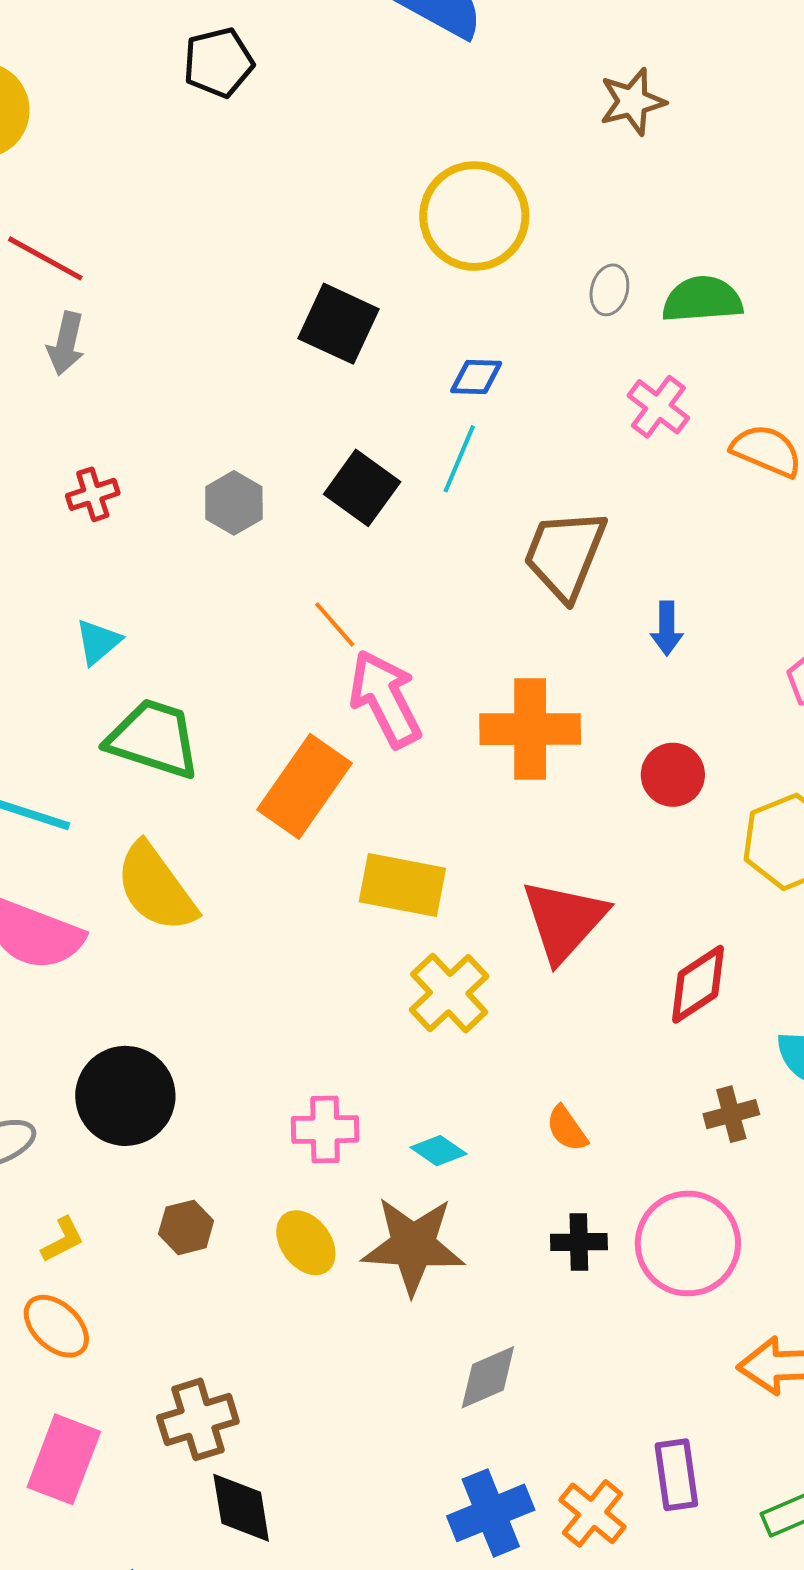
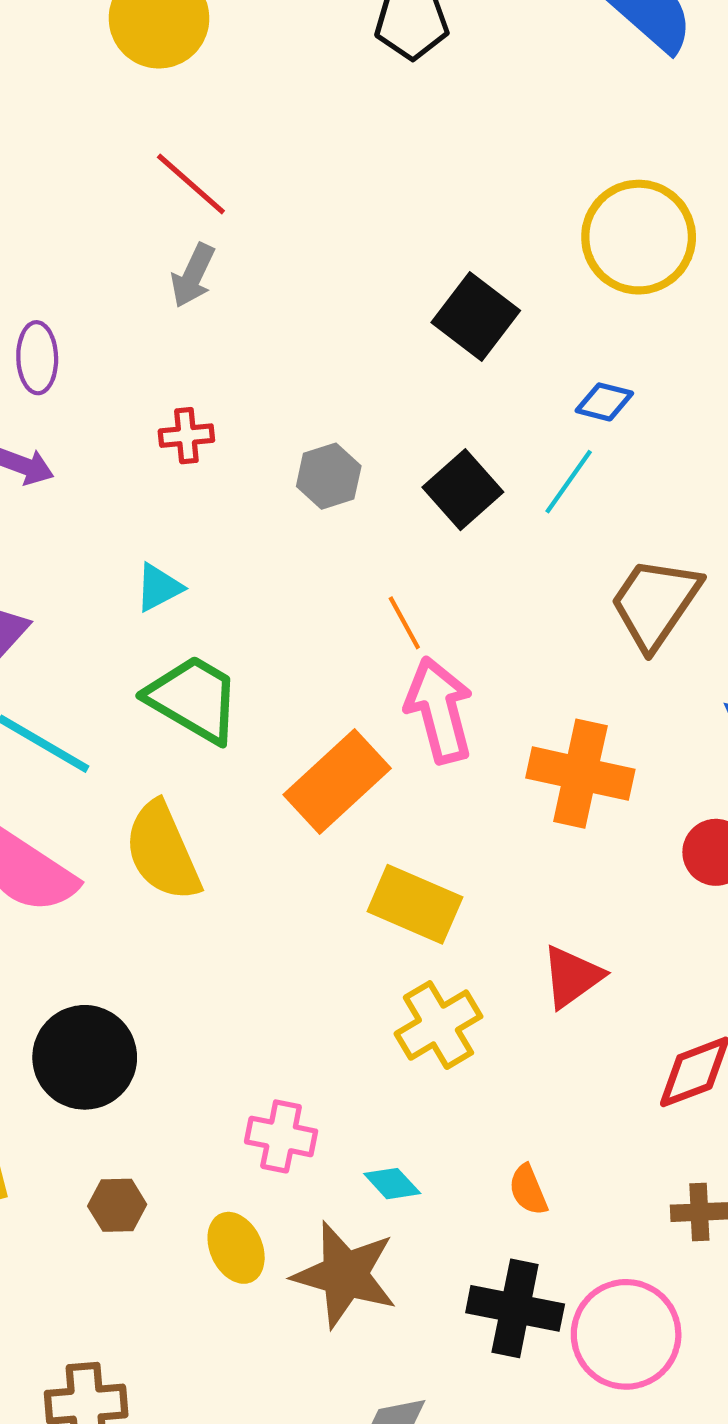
red triangle: (564, 920) -> (572, 977), size x0.7
black cross: (579, 1242) -> (515, 1308), size x1.6

